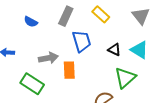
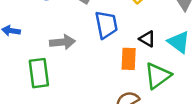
orange rectangle: (69, 70) -> (129, 59), moved
green rectangle: (32, 84) -> (39, 73), turned 45

